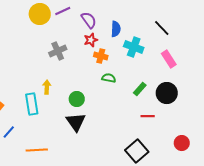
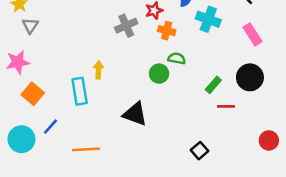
gray cross: (58, 51) -> (126, 26), moved
green rectangle: (140, 89) -> (213, 85), moved
green circle: (77, 99) -> (159, 74), moved
black triangle: (76, 122) -> (135, 114), turned -35
black square: (137, 151) -> (199, 151), moved, size x0.6

